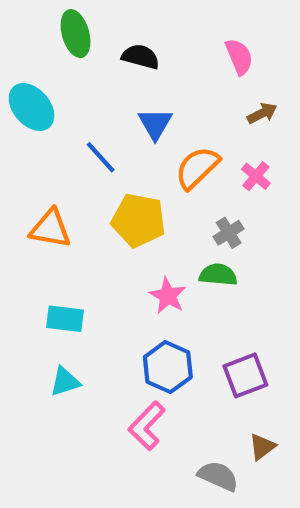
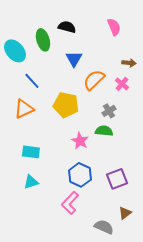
green ellipse: (76, 34) -> (43, 40), moved
brown arrow: (262, 113) -> (129, 63), moved, turned 32
blue line: (101, 157) -> (32, 81), moved
orange triangle: (50, 229) -> (24, 109), turned -35

